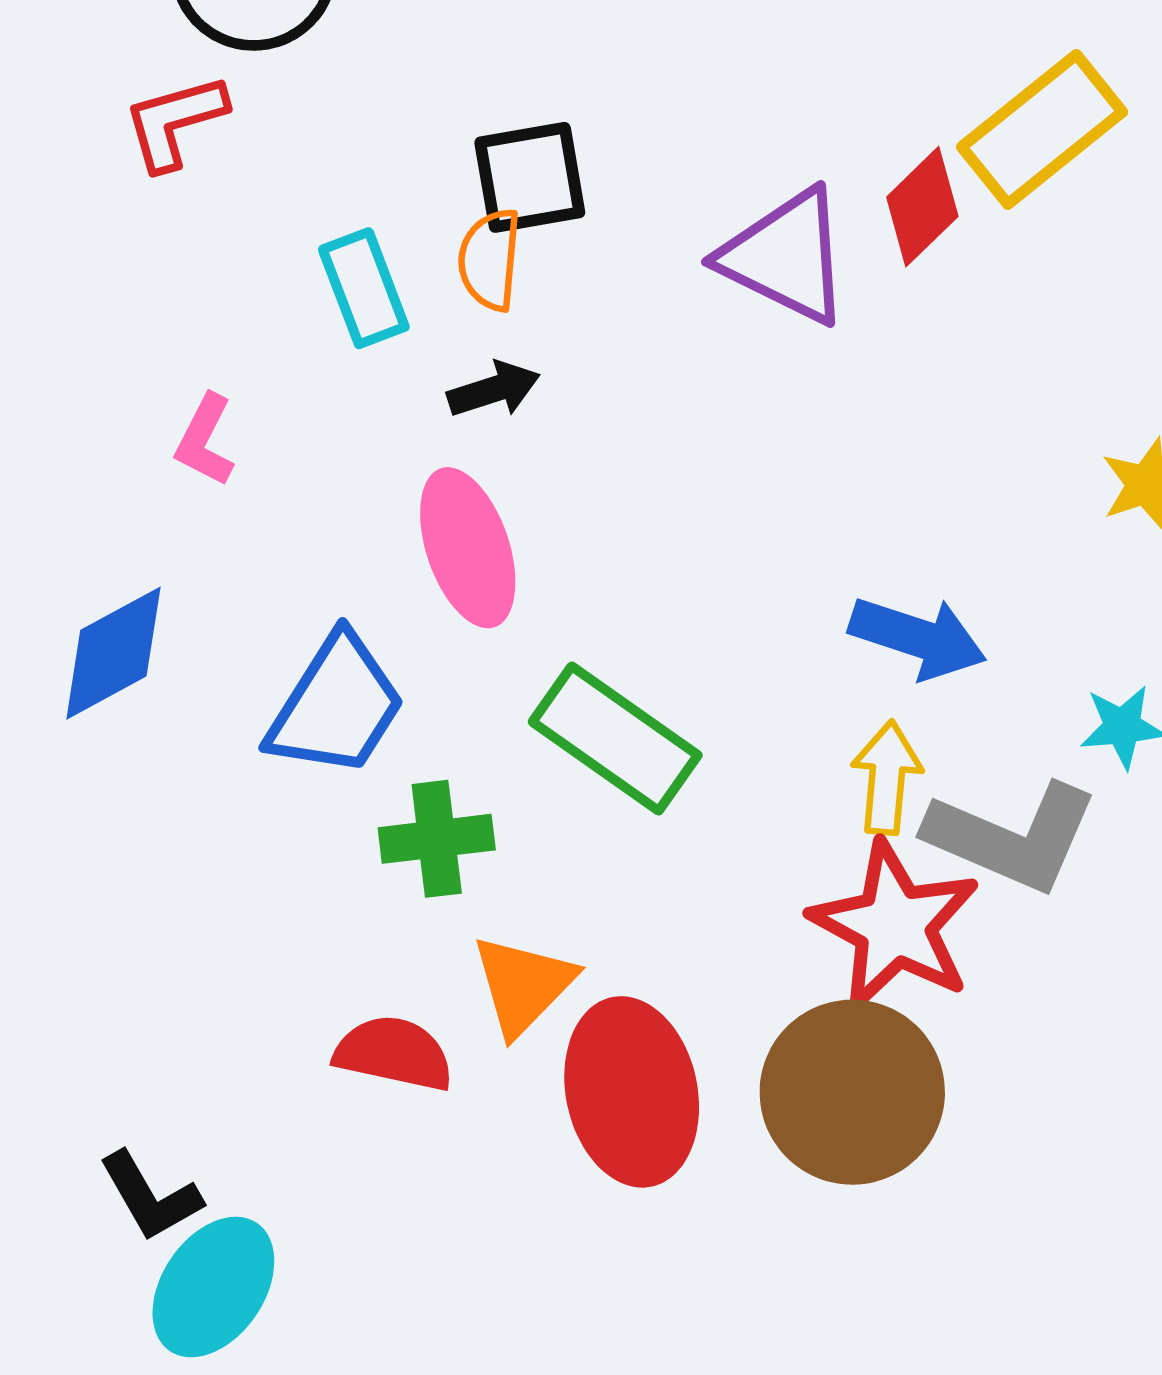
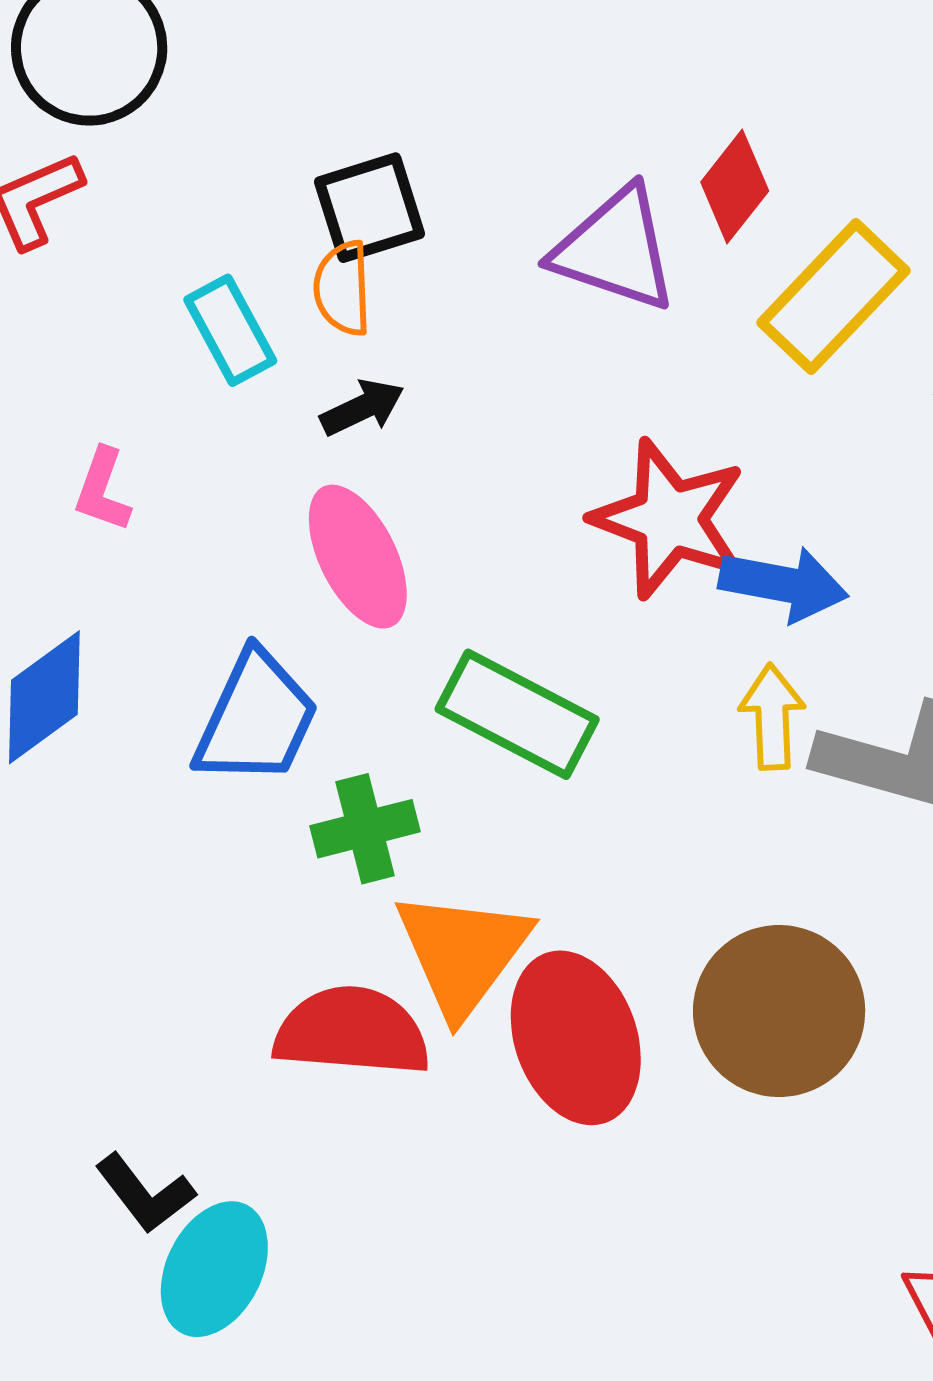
yellow rectangle: (1042, 129) -> (834, 297), moved
red star: (895, 925) -> (669, 519), moved
orange triangle: (523, 985) -> (463, 953), size x1.4
red semicircle: (394, 1053) -> (352, 1032), size x1.4

